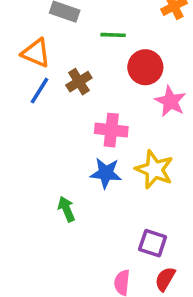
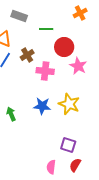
pink cross: (111, 130) -> (45, 71), moved
green arrow: (66, 209) -> (11, 114), moved

